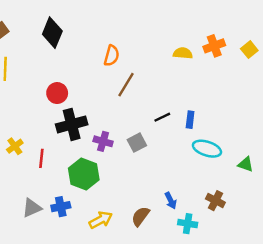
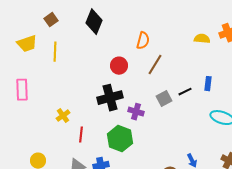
red circle: (57, 93) -> (119, 66), moved
blue rectangle: (190, 120) -> (208, 84), moved
gray square: (137, 143) -> (164, 99), moved
red line: (41, 158) -> (81, 135), moved

